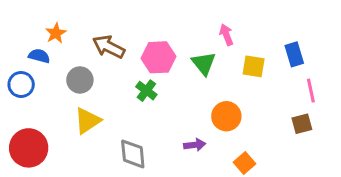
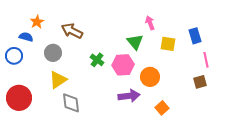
pink hexagon: (158, 57) -> (123, 65), moved
purple arrow: (195, 145) -> (129, 96), size x1.5
gray diamond: (133, 154) -> (71, 103), moved

